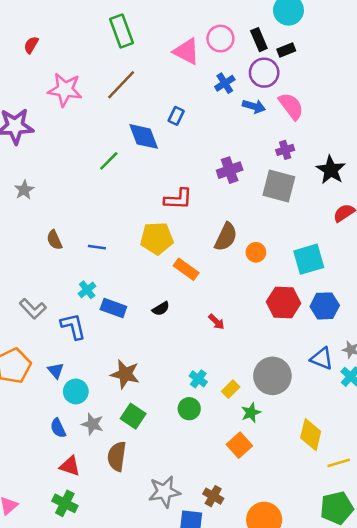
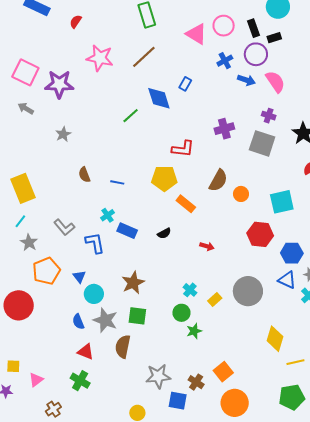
purple cross: (285, 150) -> (269, 116), turned 32
blue hexagon: (325, 306) -> (292, 253), moved
red arrow: (216, 322) -> (207, 246), turned -32
brown star: (125, 374) -> (133, 283), turned 30
green star: (251, 413) -> (194, 331), moved
green square: (133, 416) -> (137, 316), turned -30
gray star: (92, 424) -> (105, 320), size x1.4
orange square: (239, 445) -> (223, 372), moved

